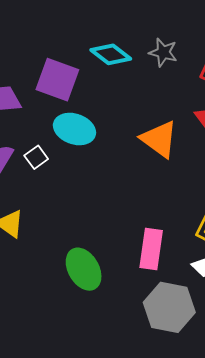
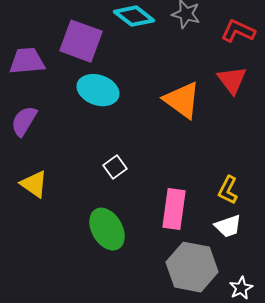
white square: (36, 157) -> (115, 167), moved

